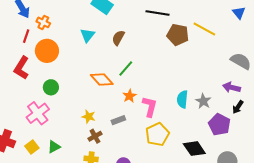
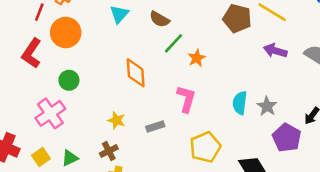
brown semicircle: (118, 38) -> (159, 19), turned -91
green line: (126, 69) -> (174, 43), moved
orange diamond: (102, 80) -> (136, 73), turned 35
purple arrow: (232, 87) -> (275, 51), moved
orange star: (129, 96) -> (197, 58), moved
pink L-shape: (150, 107) -> (186, 99), moved
brown cross: (95, 136) -> (109, 151), moved

